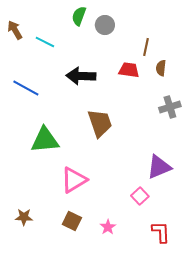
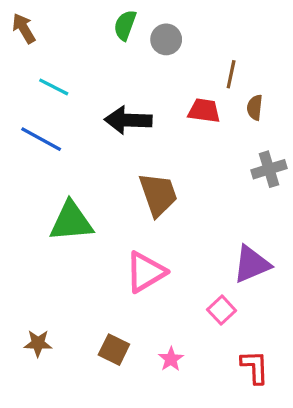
brown arrow: (15, 30) -> (24, 28), moved
cyan line: (45, 42) -> (54, 87), moved
pink triangle: (74, 180) -> (146, 272), moved

